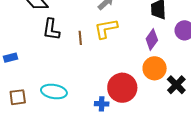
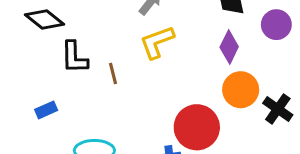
brown line: (80, 38) -> (113, 74), moved
blue rectangle: (11, 58) -> (46, 110), moved

